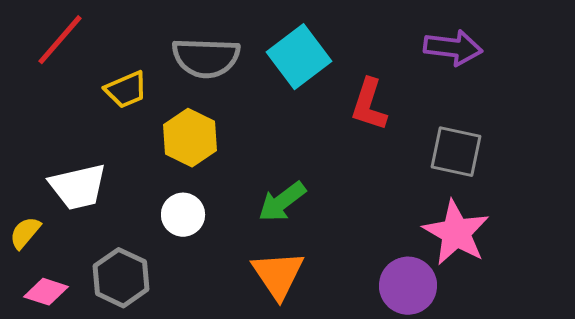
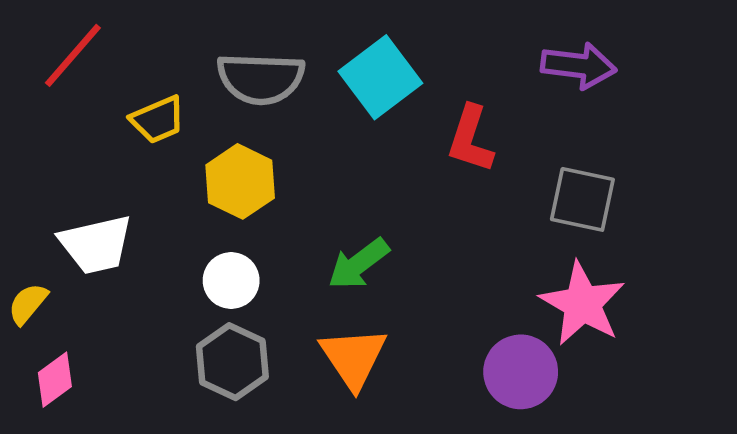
gray hexagon: (121, 278) -> (232, 362), moved
pink diamond: (46, 292) -> (55, 380), turned -54

